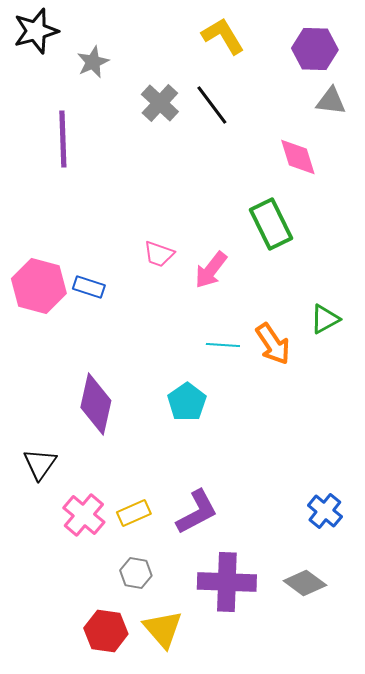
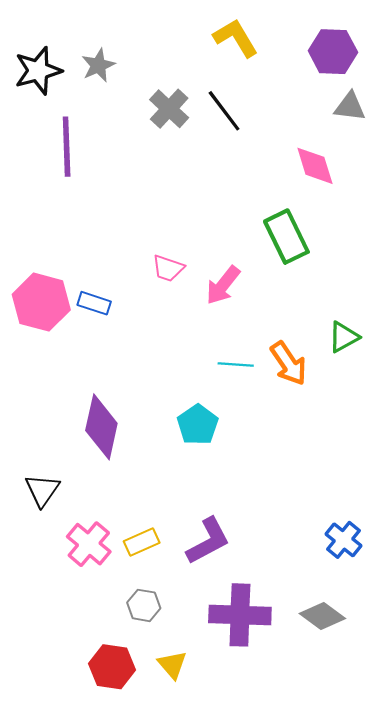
black star: (36, 31) -> (38, 71), moved
yellow triangle: (163, 629) -> (172, 665), size x0.7

